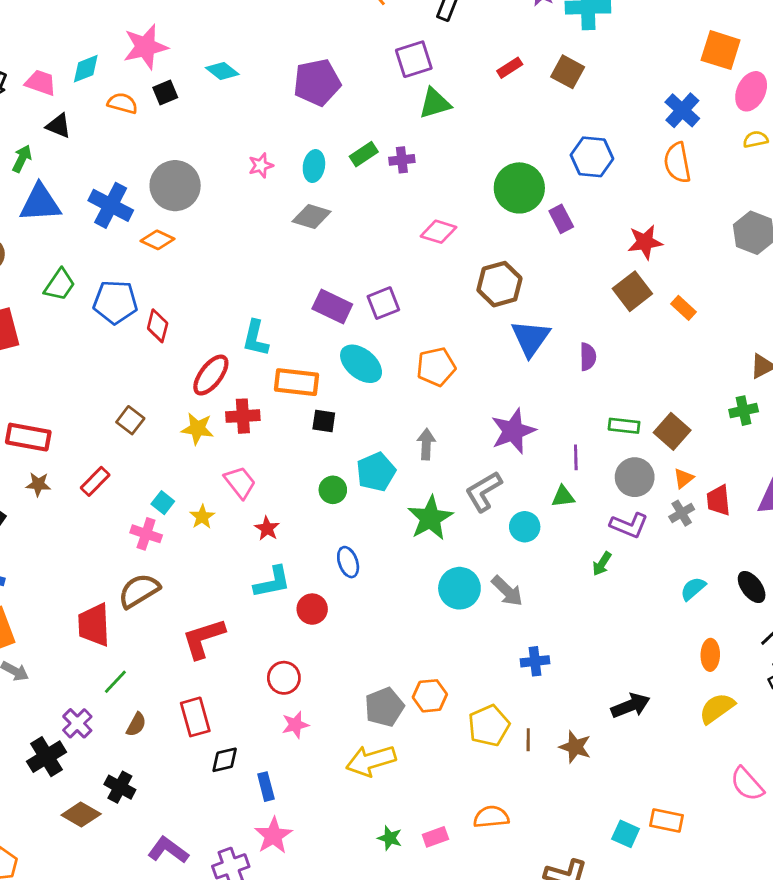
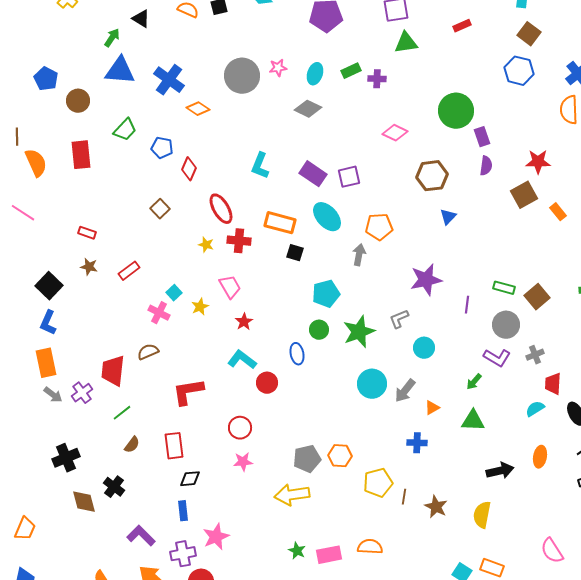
brown square: (568, 72) -> (529, 34), moved
blue hexagon: (592, 157) -> (519, 71), moved
gray circle: (175, 186) -> (242, 76), moved
blue pentagon: (115, 302) -> (162, 148), size x0.7
cyan L-shape: (255, 338) -> (260, 166), moved
blue triangle: (531, 338) -> (448, 217), size x0.6
purple semicircle: (588, 357) -> (486, 166), moved
red ellipse: (211, 375) -> (221, 209), turned -76
brown square: (130, 420) -> (160, 209), moved
yellow star: (197, 429) -> (206, 245), size x0.7
red rectangle: (28, 437) -> (87, 233), size x0.6
gray arrow: (426, 444) -> (359, 255), moved
orange triangle: (684, 478) -> (432, 408), moved
green circle: (333, 490) -> (319, 330), moved
gray L-shape: (484, 491) -> (399, 319), size x0.7
green triangle: (563, 497) -> (473, 421), moved, size x1.4
red trapezoid: (718, 500) -> (553, 384), moved
cyan L-shape: (272, 582) -> (242, 360), turned -140
brown semicircle: (139, 591) -> (148, 352), size x0.7
gray arrow: (507, 591) -> (405, 391), turned 75
black arrow: (631, 706) -> (500, 471), moved
yellow semicircle: (717, 708) -> (482, 515), moved, turned -52
purple cross: (77, 723) -> (82, 393), moved
blue rectangle: (266, 787) -> (183, 511), moved
brown diamond: (81, 814) -> (84, 502), turned 36
pink rectangle: (435, 837) -> (329, 555), size x1.4

